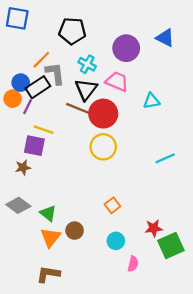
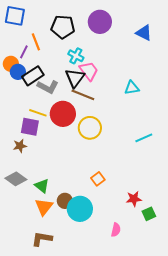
purple circle: (126, 48) -> (100, 22), moved
orange line: (41, 60) -> (36, 42), moved, turned -66
gray L-shape: (55, 73) -> (48, 87), moved, turned 125
pink trapezoid: (117, 81) -> (89, 71), moved, turned 30
orange circle: (13, 99) -> (11, 64), moved
purple line: (28, 107) -> (24, 52), moved
brown line: (79, 109) -> (83, 95), moved
red circle: (103, 114) -> (63, 114), moved
cyan circle: (116, 241) -> (80, 209), moved, size x1.6
green square: (171, 245) -> (149, 214), size x0.6

